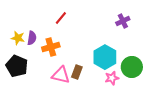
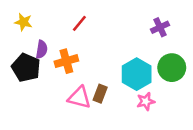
yellow star: (18, 38) -> (23, 22), moved
black pentagon: (17, 66) -> (26, 68), moved
green circle: (132, 67) -> (172, 68), moved

